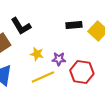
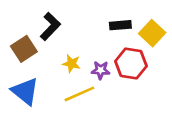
black L-shape: (21, 26) -> (50, 26), turned -105
red hexagon: (82, 72) -> (131, 64), moved

